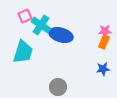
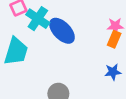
blue ellipse: (61, 35) -> (62, 31), turned 30

